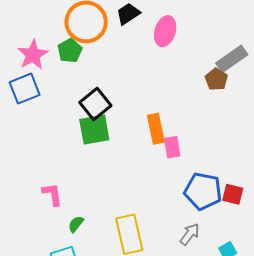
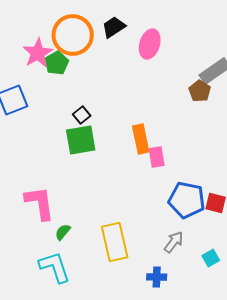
pink star: (33, 55) -> (38, 53), moved
black square: (95, 104) -> (82, 115), size x0.6
pink L-shape: (52, 194) -> (40, 203), size x1.5

